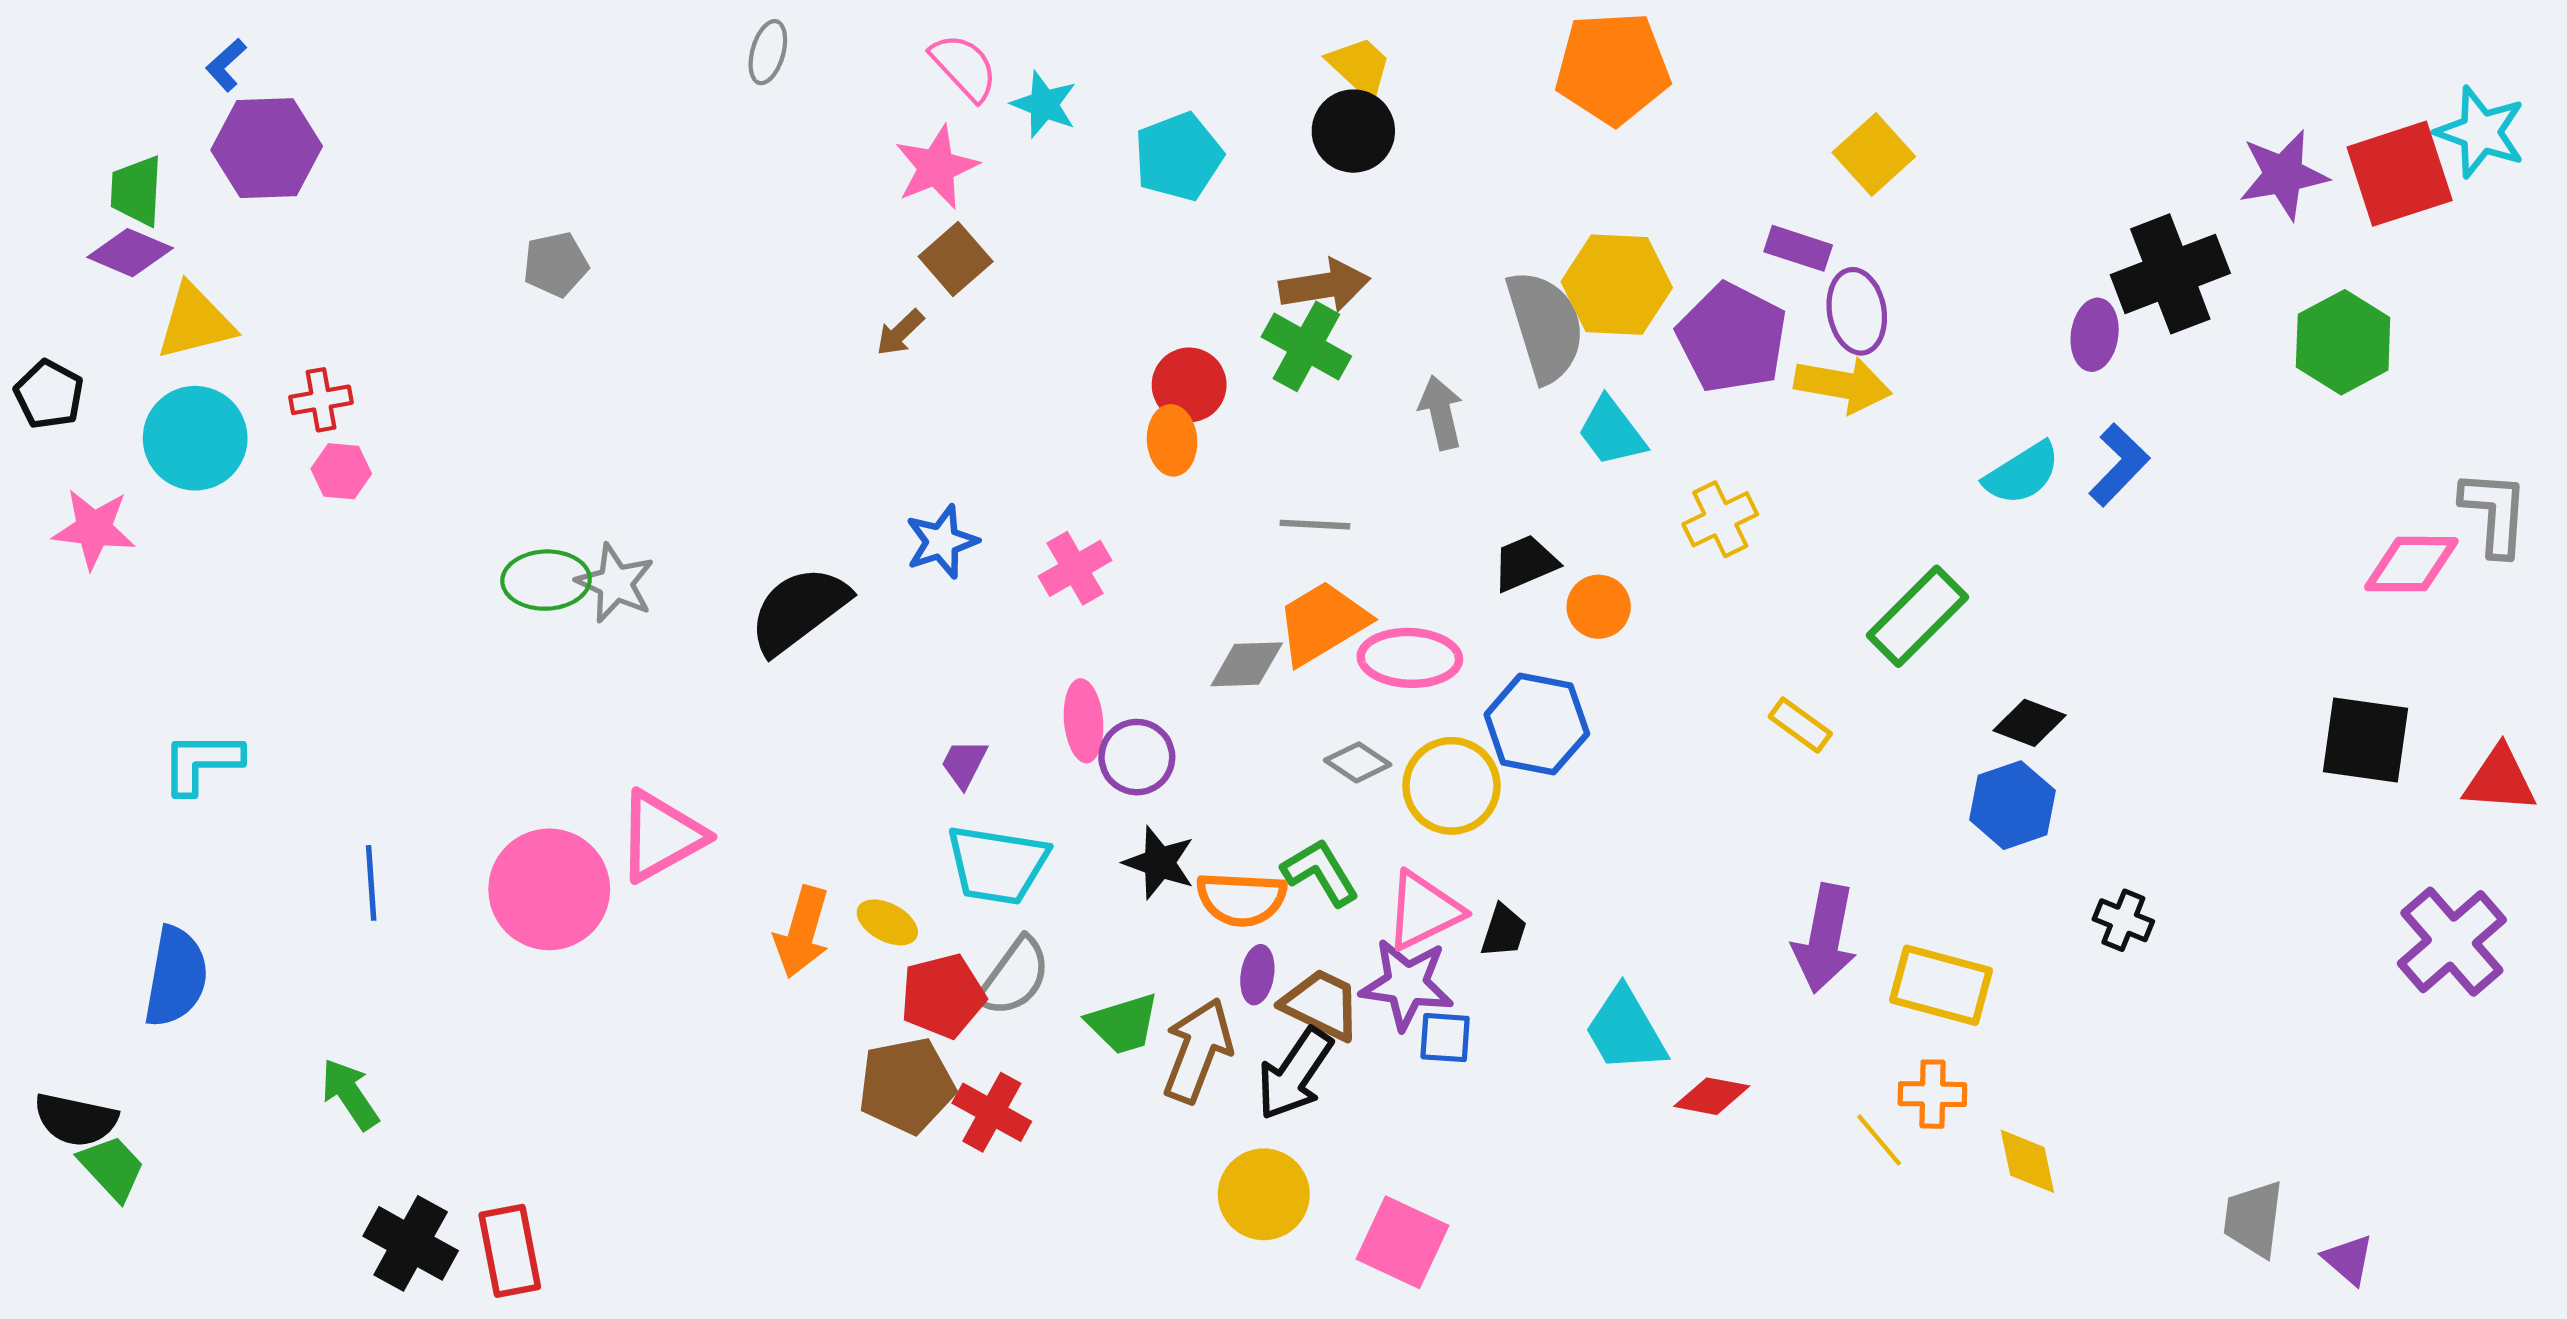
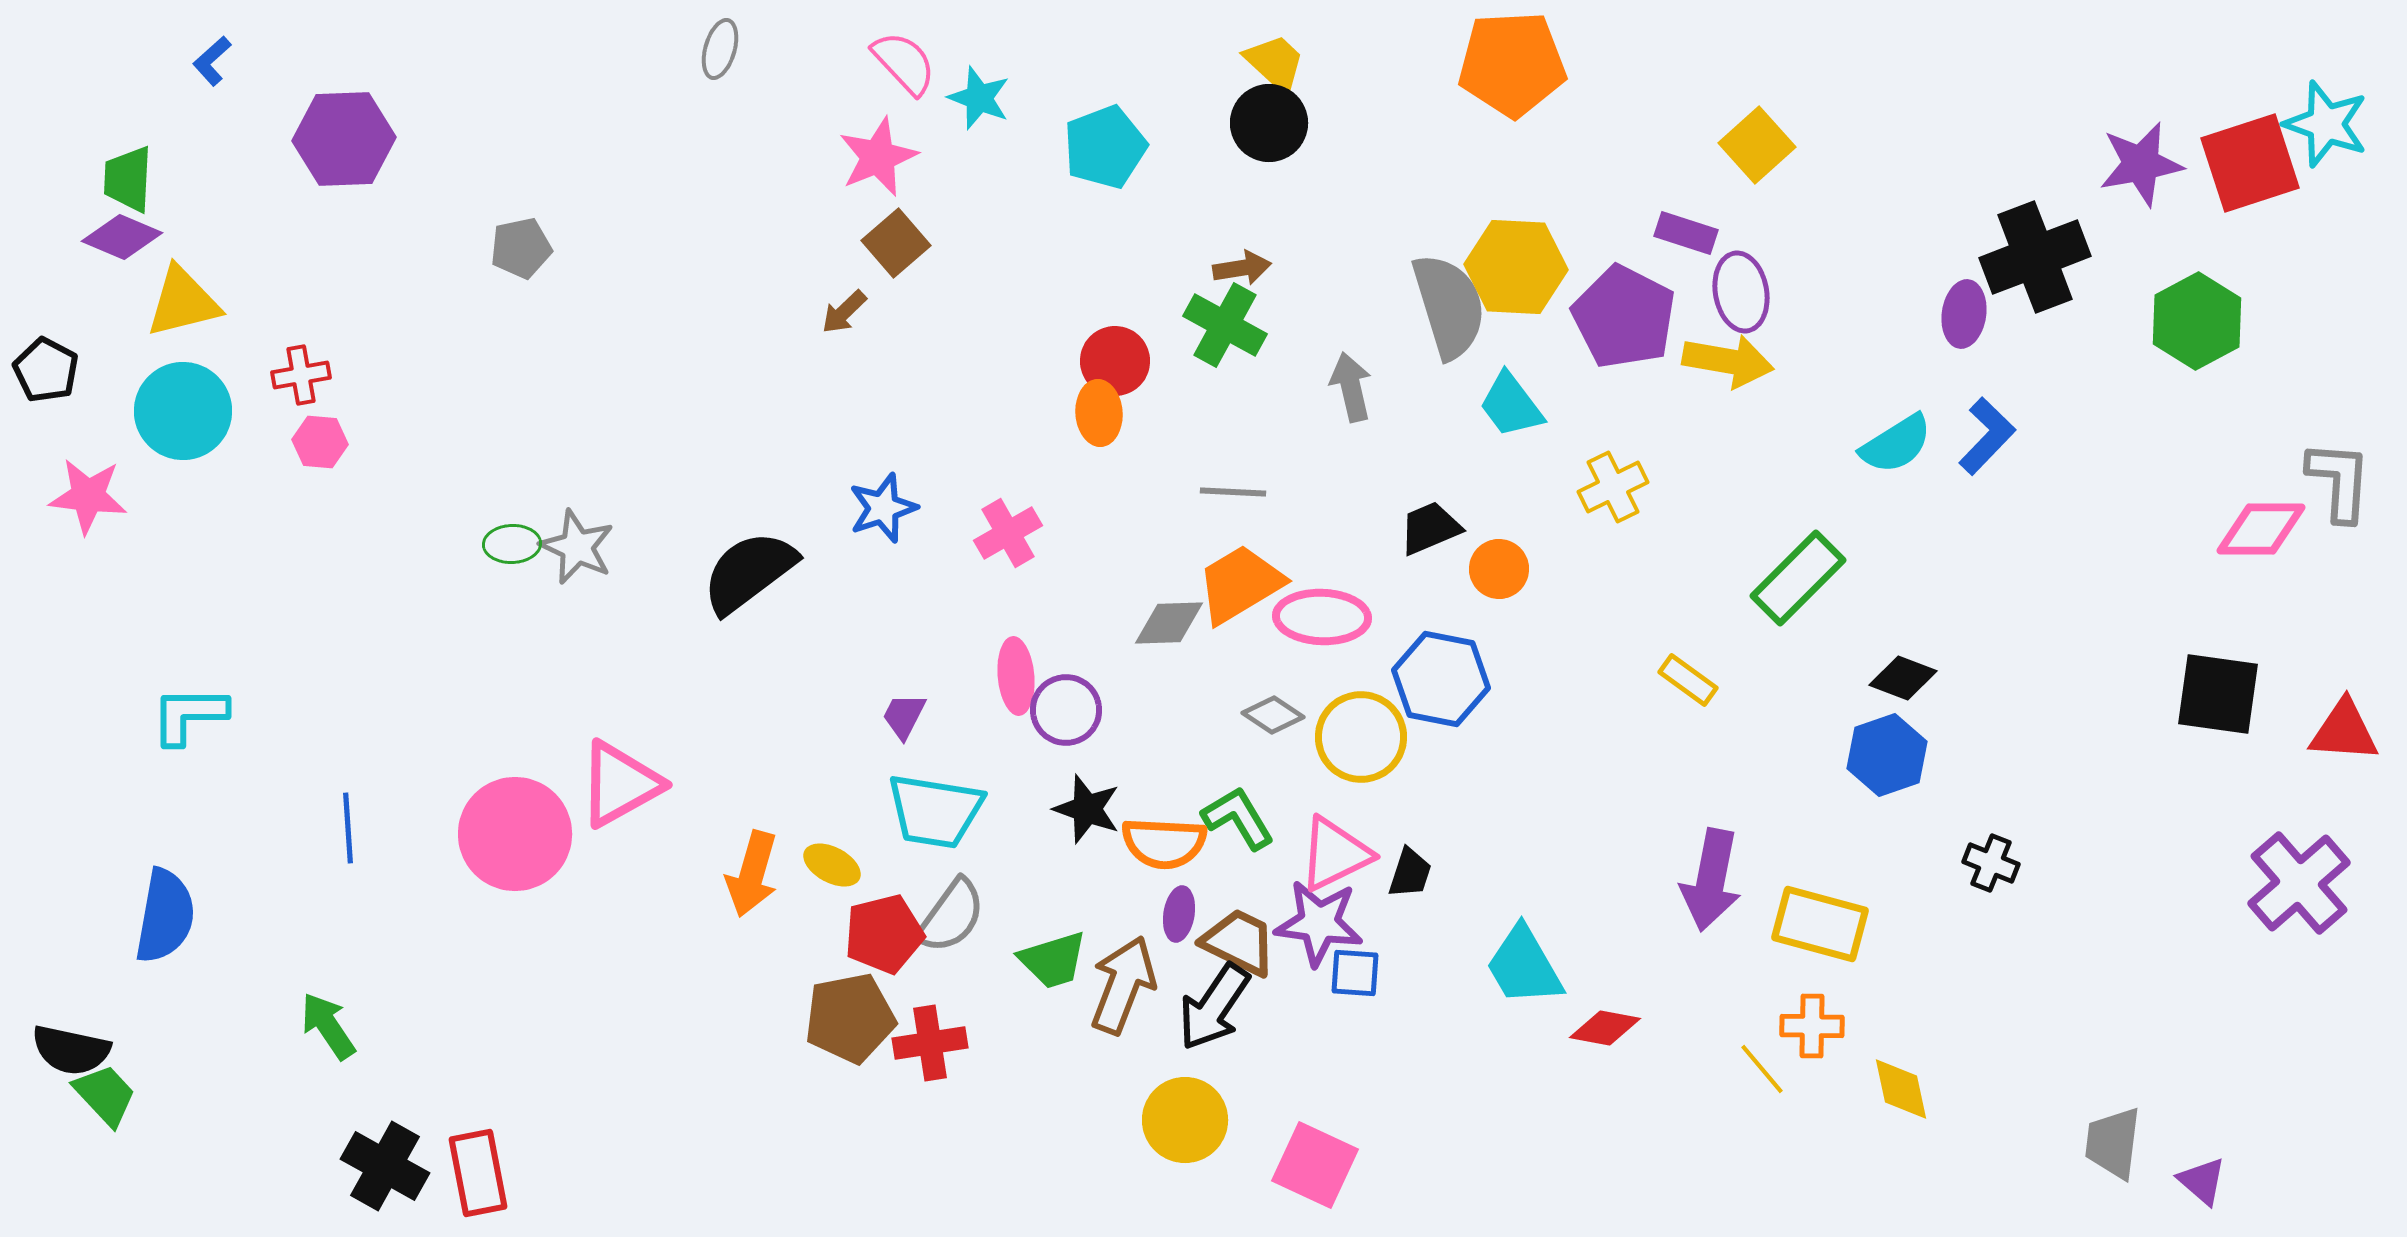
purple hexagon: (267, 148) -> (344, 139), moved
brown arrow: (1325, 286) -> (1242, 268), size x0.7
green ellipse: (546, 580) -> (512, 544), size x0.7
red cross: (992, 1112) -> (930, 1043), turned -38

